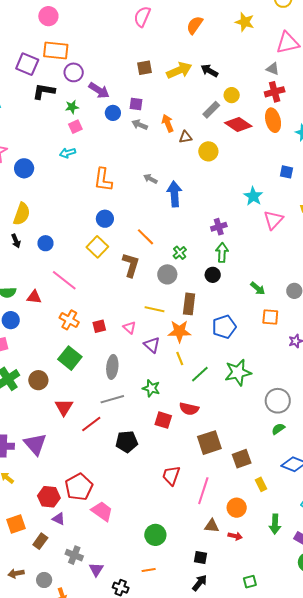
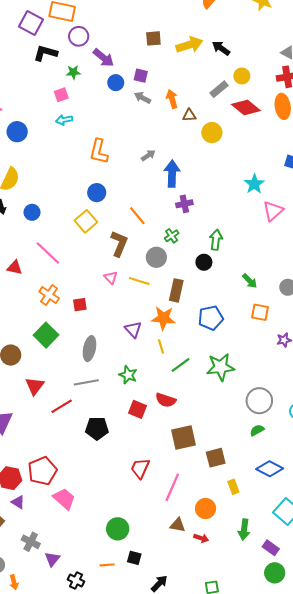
pink square: (75, 127) -> (61, 95), moved
gray arrow: (150, 179) -> (148, 155), turned 112
purple cross: (219, 227) -> (184, 204), moved
yellow line: (154, 309) -> (139, 281), moved
pink triangle: (130, 328) -> (111, 277), moved
black square: (201, 557) -> (134, 558), moved

